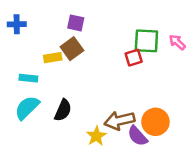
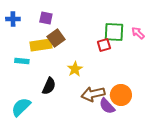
purple square: (76, 23) -> (46, 18), moved
yellow rectangle: (53, 58) -> (41, 45), size x1.5
cyan semicircle: (27, 108) -> (21, 107), moved
yellow star: (96, 136) -> (75, 69), moved

